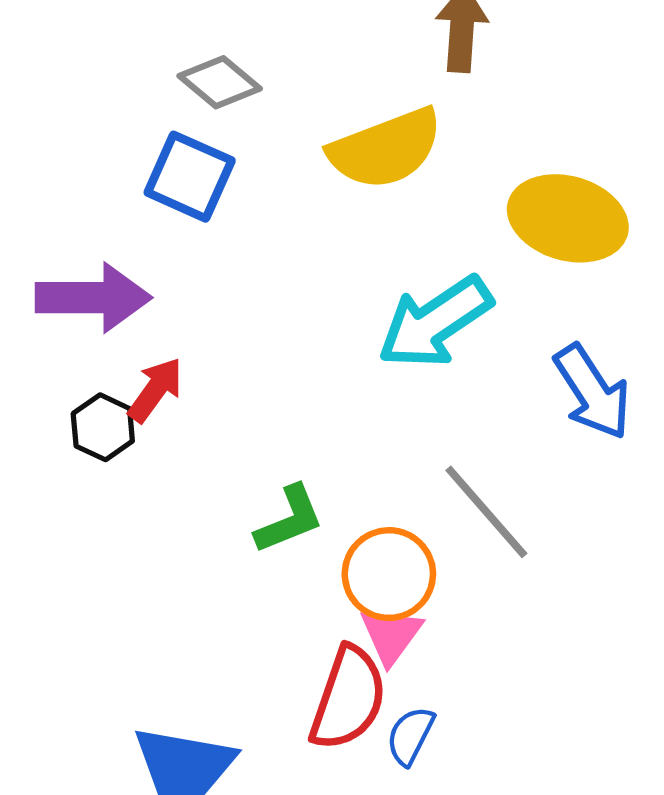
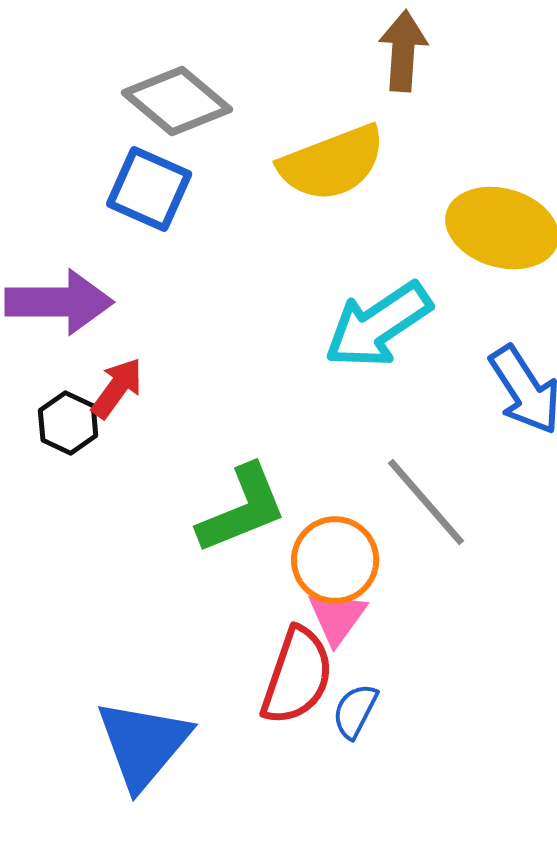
gray diamond: (220, 82) -> (177, 101), size x1.4
green L-shape: (289, 519) -> (242, 509), size x1.4

